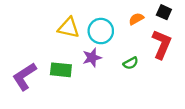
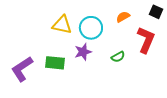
black square: (164, 12) -> (156, 12), moved

